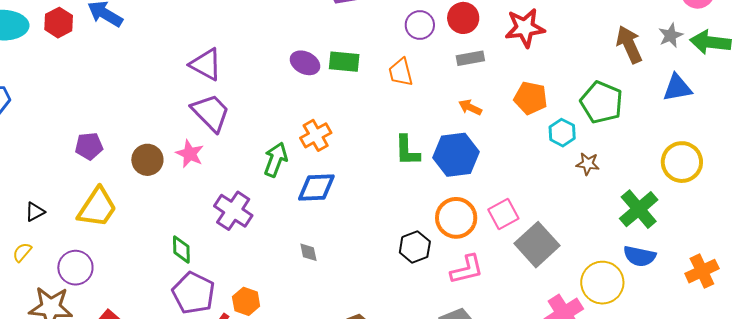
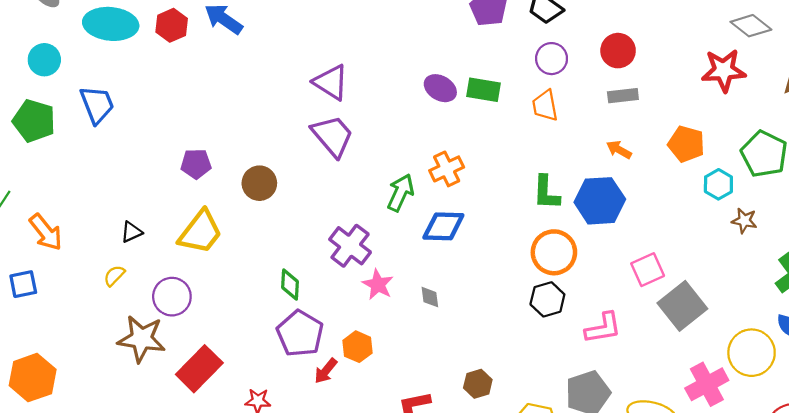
purple circle: (420, 25) -> (552, 59), moved
red star: (525, 28) -> (724, 70), moved
pink star: (190, 154) -> (378, 285), moved
orange circle: (456, 218) -> (554, 252), moved

